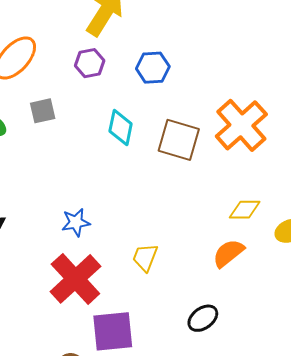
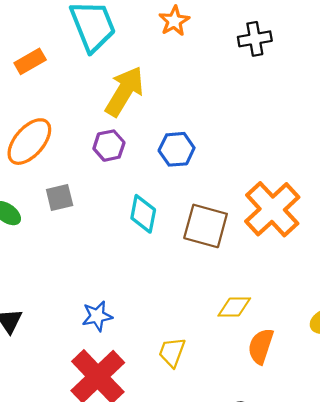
yellow diamond: (245, 210) -> (234, 307), moved
orange semicircle: (228, 253) -> (261, 346), turned -32

